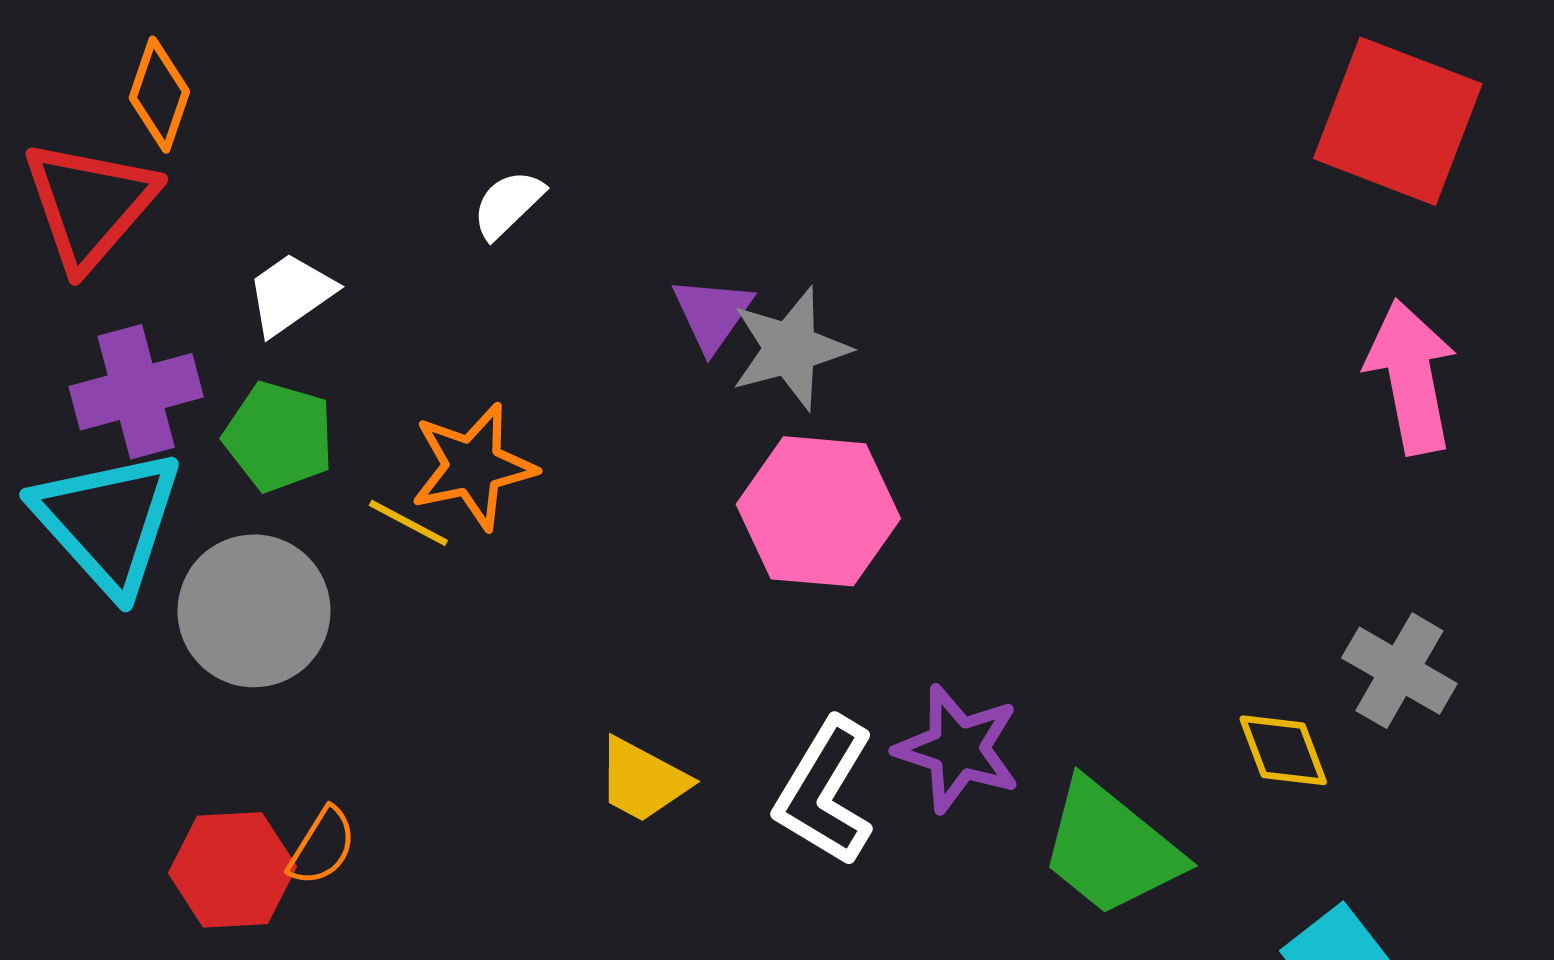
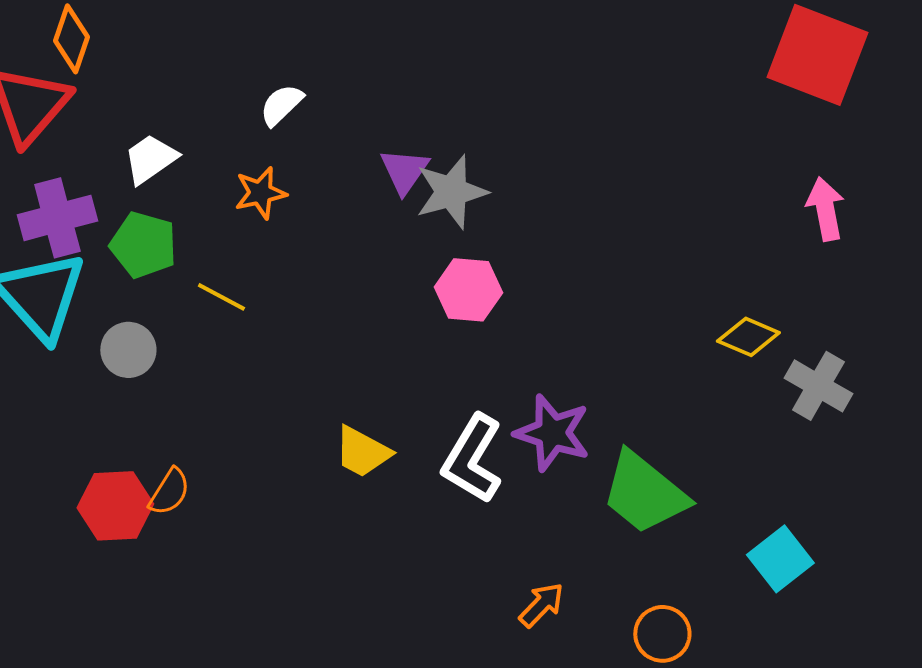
pink arrow: (1411, 377) -> (825, 209), size x0.7
orange star: (473, 466) -> (260, 193), moved, size x0.7
pink hexagon: (818, 511) -> (468, 290), size x0.7
gray circle: (254, 611) -> (128, 350), size x0.6
yellow diamond: (1283, 750) -> (748, 337), moved, turned -46

